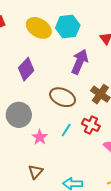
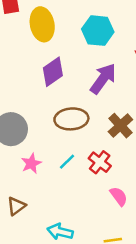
yellow ellipse: (39, 28) -> (42, 24), moved, turned 35
purple diamond: (26, 69) -> (53, 72), moved
brown ellipse: (63, 97) -> (71, 119), turned -40

